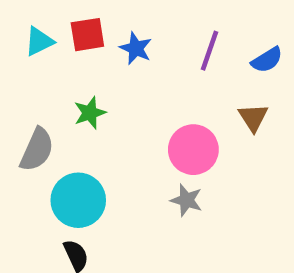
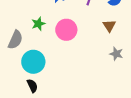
pink circle: (193, 150) -> (66, 30), moved
gray star: (186, 200) -> (116, 54), moved

